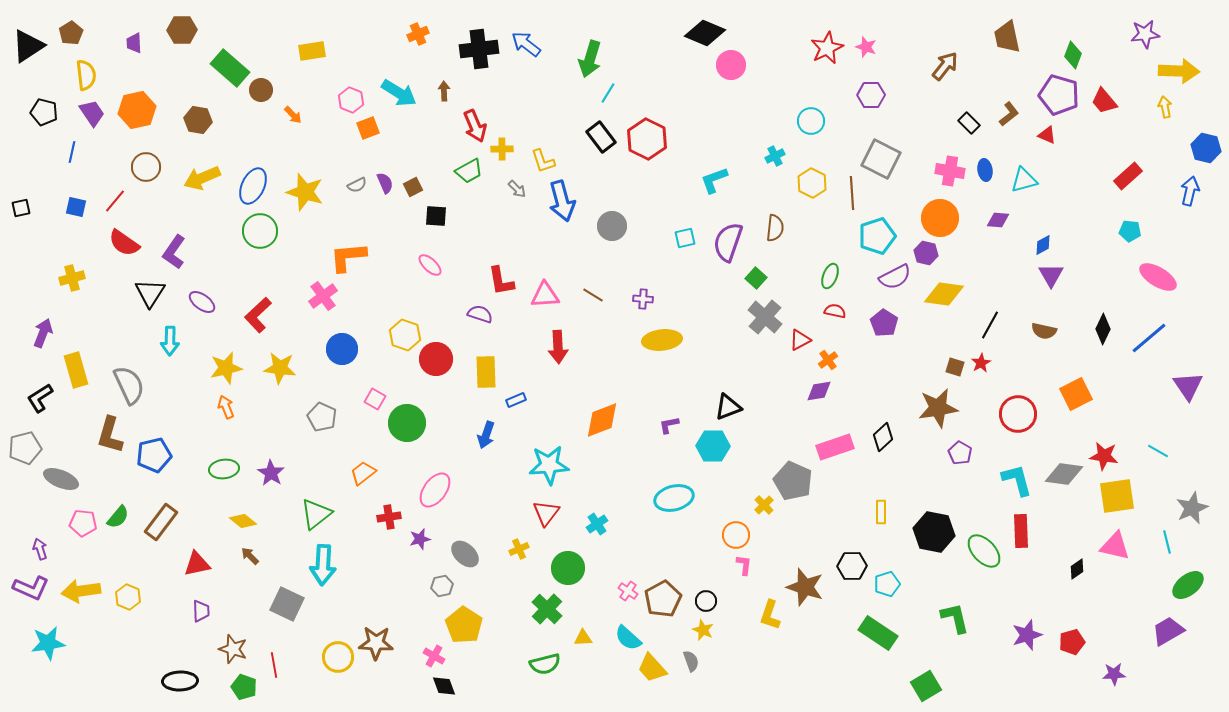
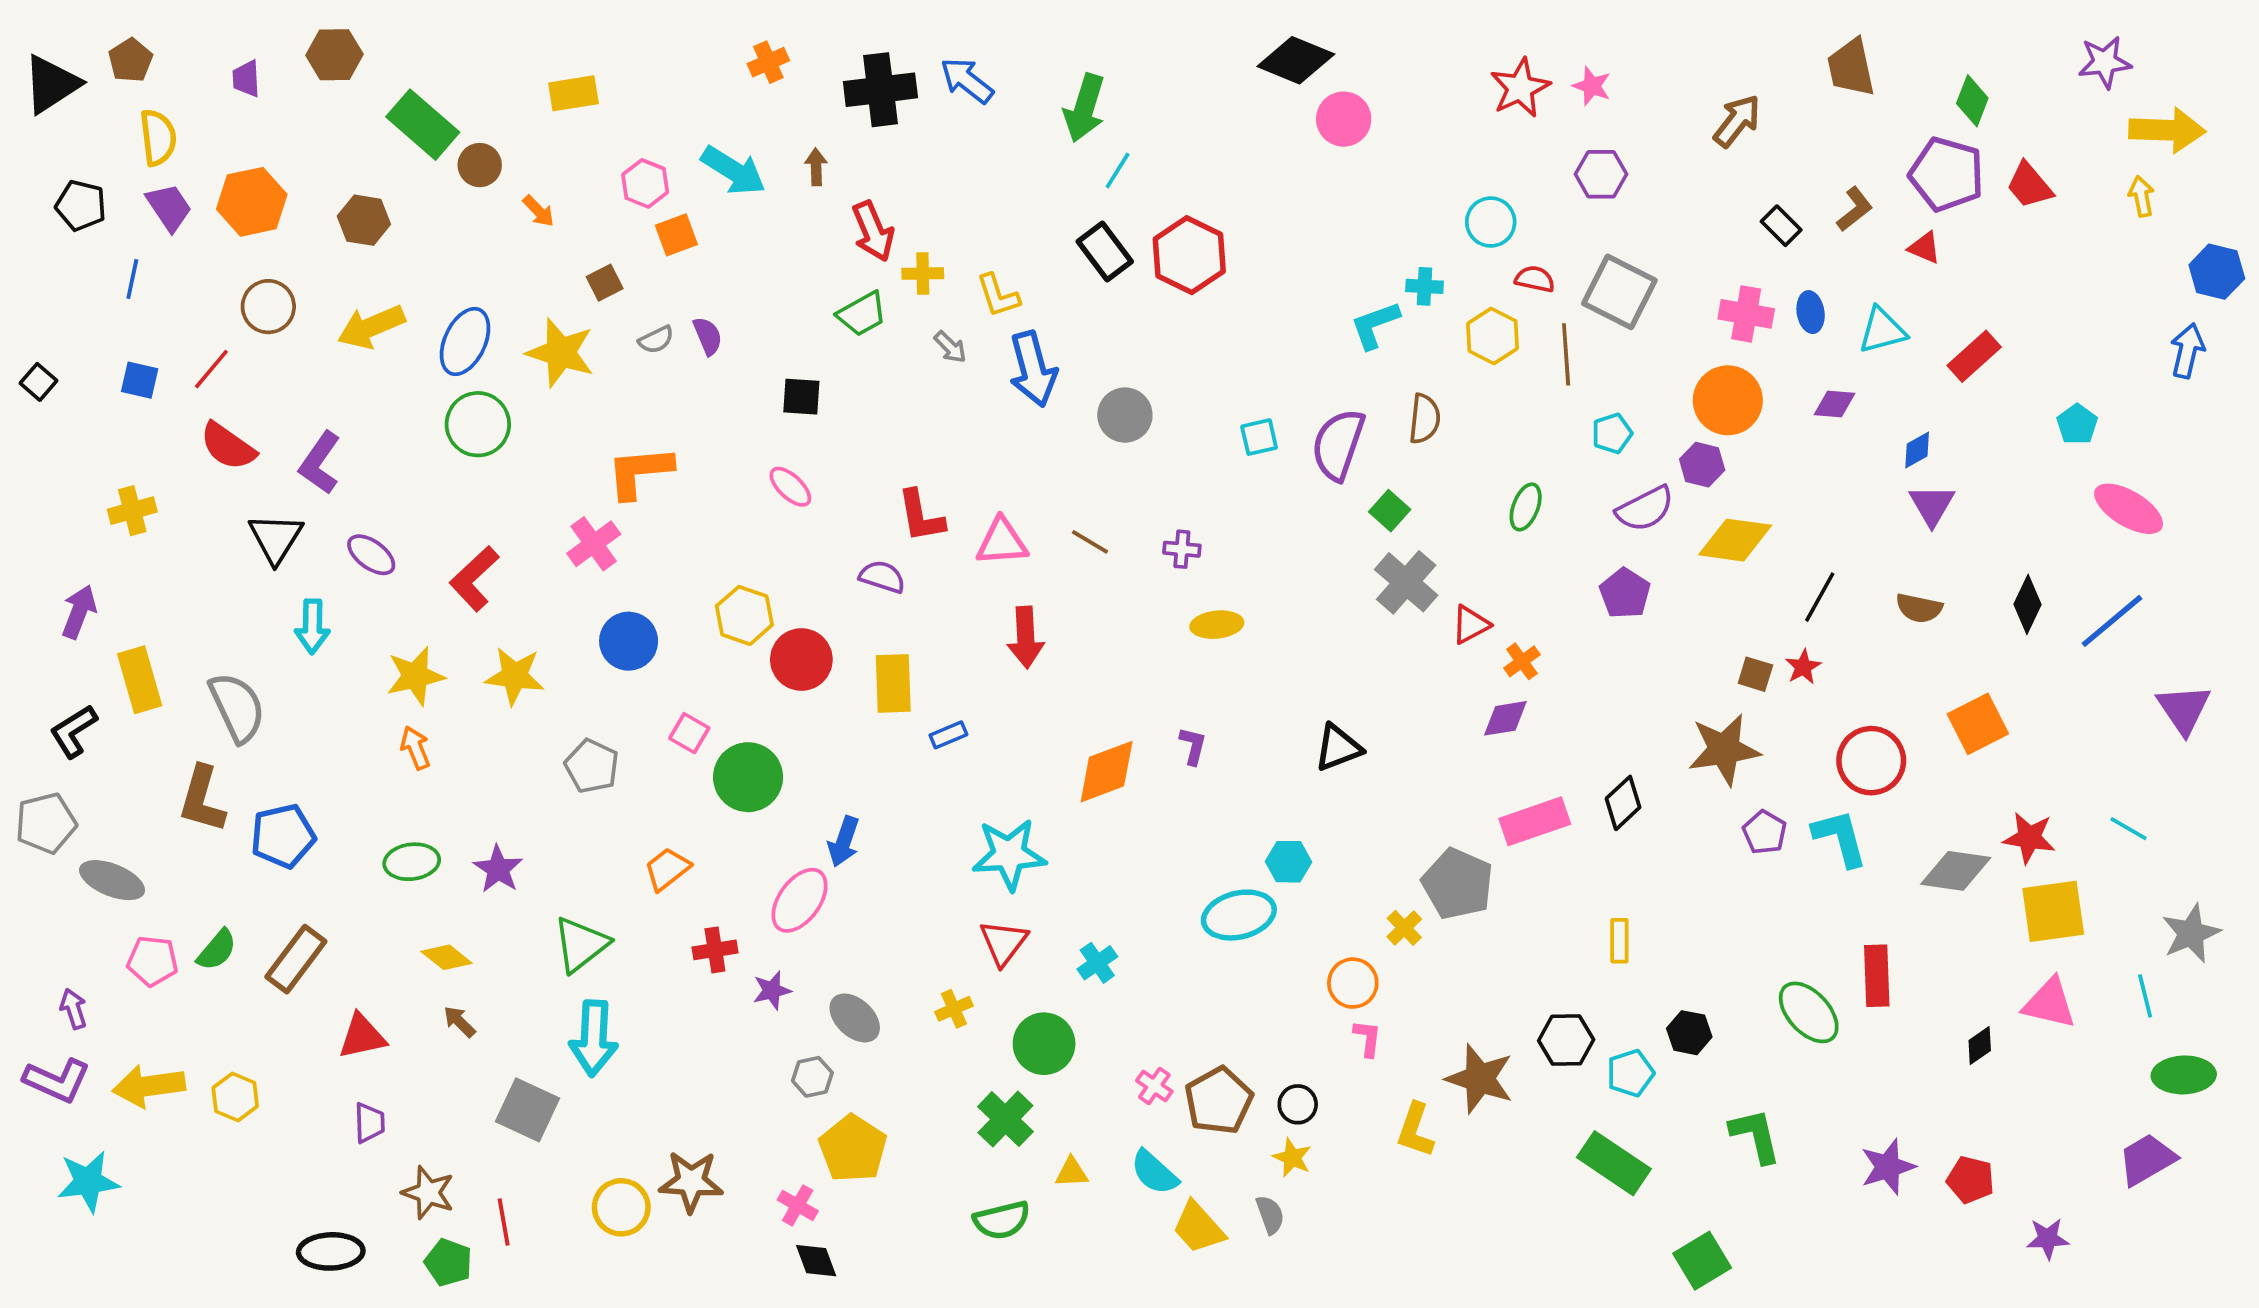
cyan cross: (775, 156) -> (1425, 286), turned 30
red rectangle: (1128, 176) -> (1974, 356), moved
cyan L-shape: (714, 180) -> (1375, 325), moved
brown square: (413, 187) -> (605, 283), moved
black square: (21, 208) -> (39, 382), turned -36
cyan pentagon: (1130, 231) -> (2077, 424), turned 30
cyan pentagon: (877, 236) -> (1612, 433), size x0.6
red semicircle: (835, 311) -> (1535, 279), moved
yellow ellipse: (662, 340) -> (1217, 625), size x0.7
purple L-shape: (669, 425) -> (1193, 746), moved, turned 115
blue arrow: (486, 435) -> (844, 841), moved
cyan hexagon: (713, 446) -> (1289, 862), moved, size x0.7
cyan L-shape: (1017, 480) -> (1840, 838), moved
black hexagon: (934, 532) -> (1689, 1033), moved, size x0.6
green ellipse: (1188, 585) -> (2184, 1075), turned 36
red pentagon: (1072, 642) -> (1970, 1180), turned 30

